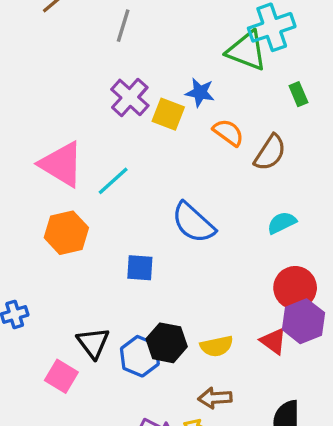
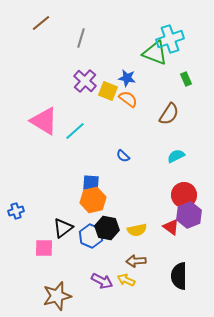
orange semicircle: (228, 133) -> (128, 99), moved
blue semicircle: (193, 223) -> (123, 156), size x0.5
orange hexagon: (66, 233) -> (93, 200), moved
black triangle: (93, 343) -> (63, 228), turned 30
pink square: (61, 376) -> (44, 248), turned -30

